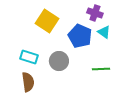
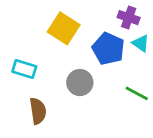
cyan rectangle: (29, 57) -> (24, 69), moved
green line: (101, 69) -> (137, 93), turned 30

